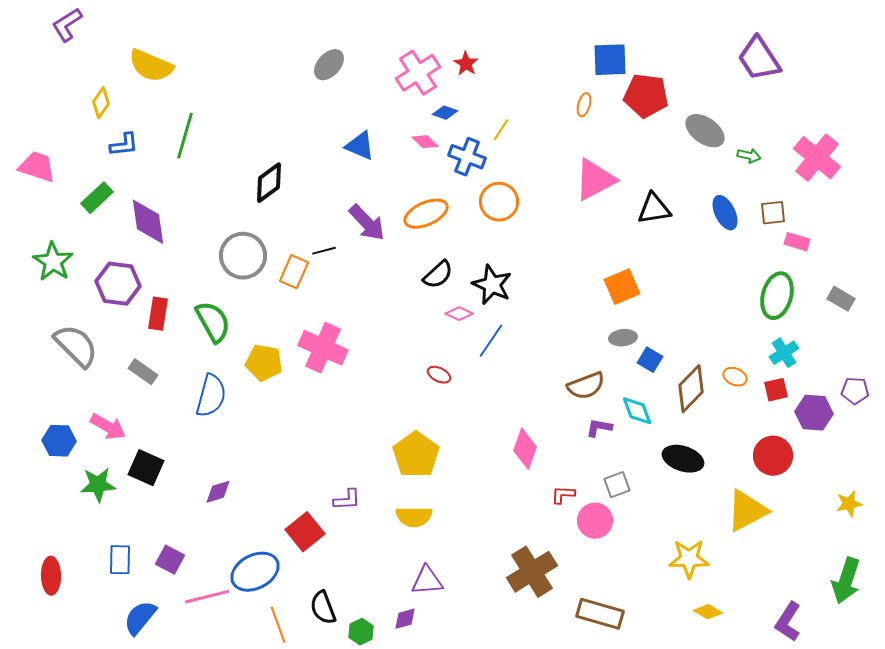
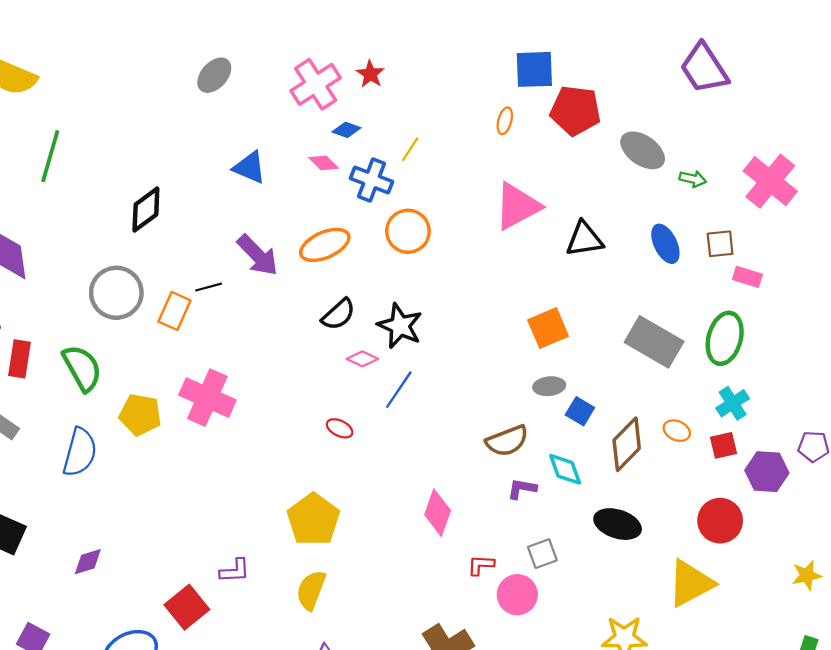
gray rectangle: (841, 299) -> (654, 342), moved, size x1.8
yellow semicircle: (414, 517) -> (311, 590), turned 111

